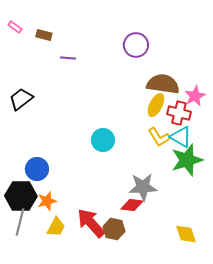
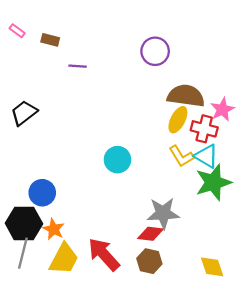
orange star: (47, 201) -> (54, 229), turned -30
yellow trapezoid: (56, 227) -> (64, 259), size x1.4
brown hexagon: (114, 229) -> (149, 261), moved

